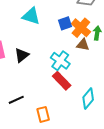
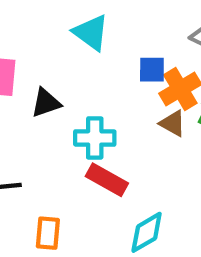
cyan cross: (60, 61) -> (95, 138), moved, turned 36
red rectangle: (62, 81) -> (107, 180), turned -36

